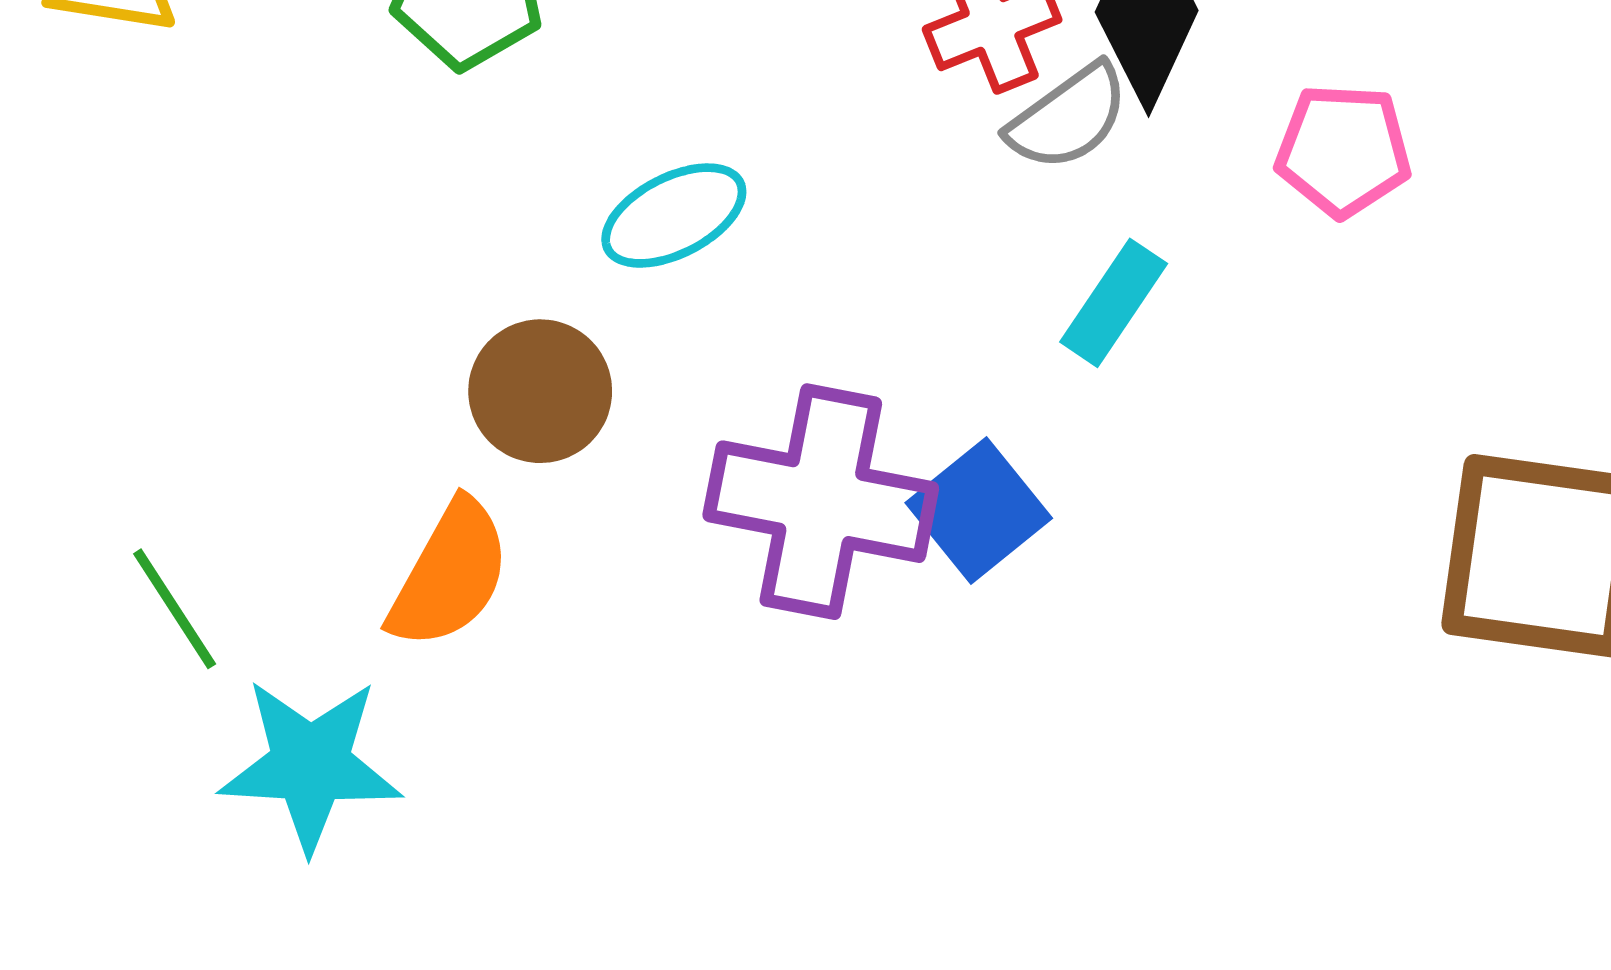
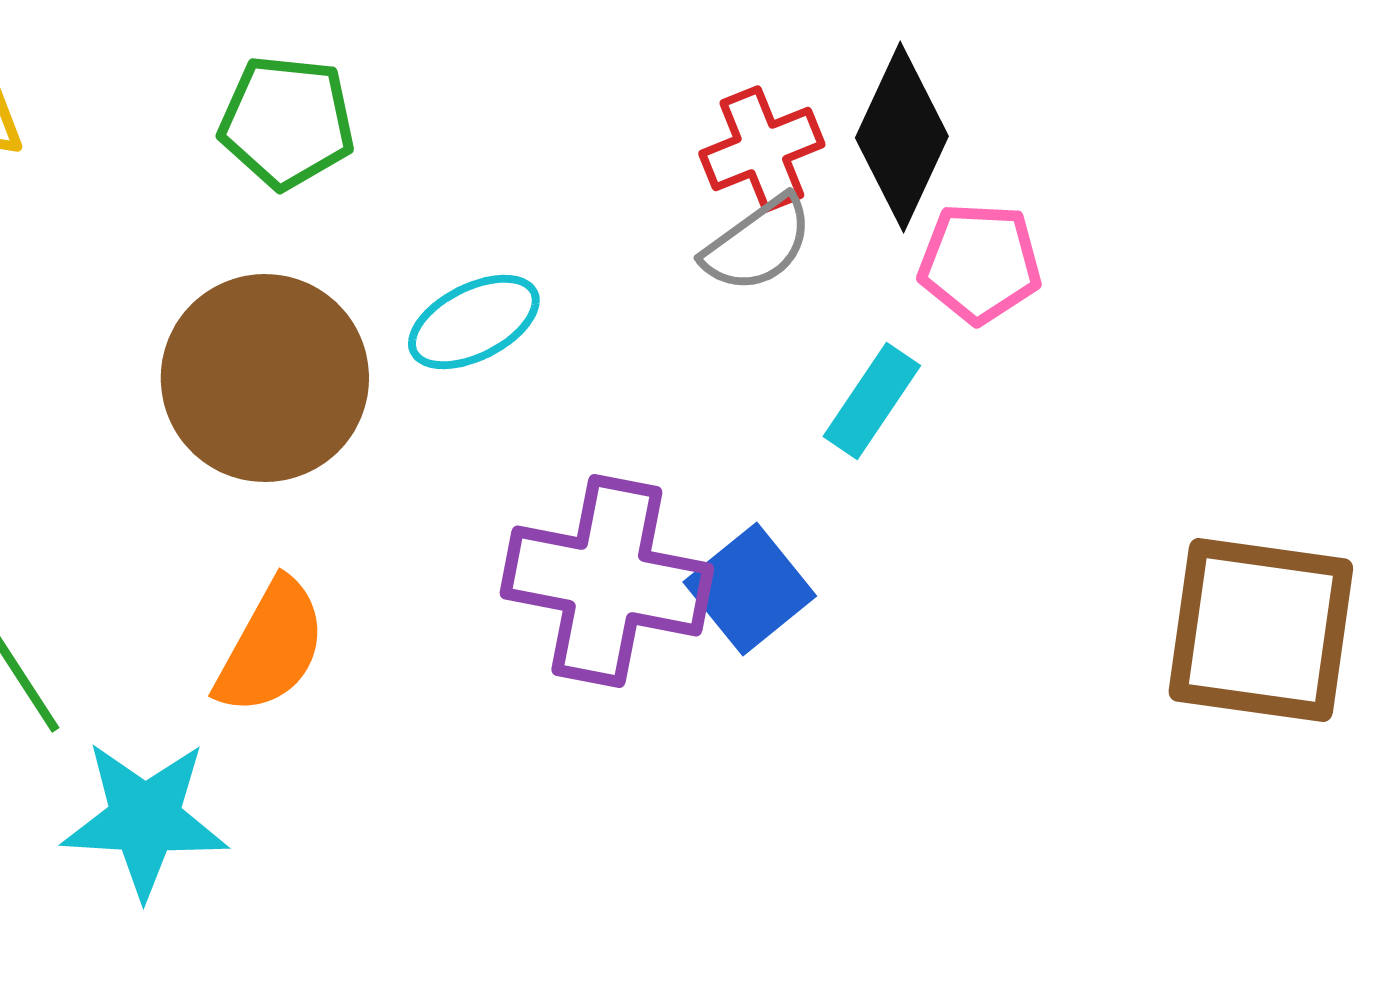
gray semicircle: (1068, 117) -> (758, 244), moved
pink pentagon: (1343, 150) -> (980, 263), moved
brown circle: (540, 391) -> (265, 378), moved, size x1.6

